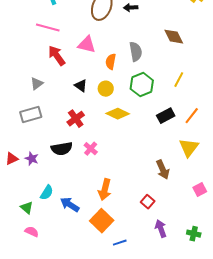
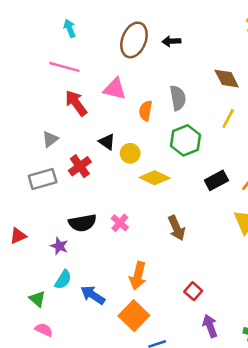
yellow line: (179, 80) -> (228, 119), moved
yellow circle: (106, 89) -> (130, 153), moved
red cross: (76, 119) -> (80, 166), moved
purple star: (32, 159) -> (59, 246), moved
brown arrow: (163, 170) -> (176, 228), moved

